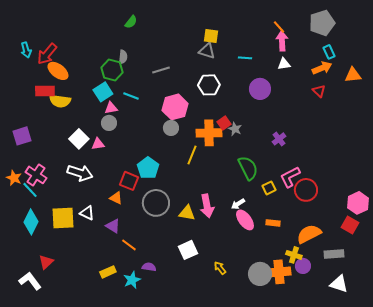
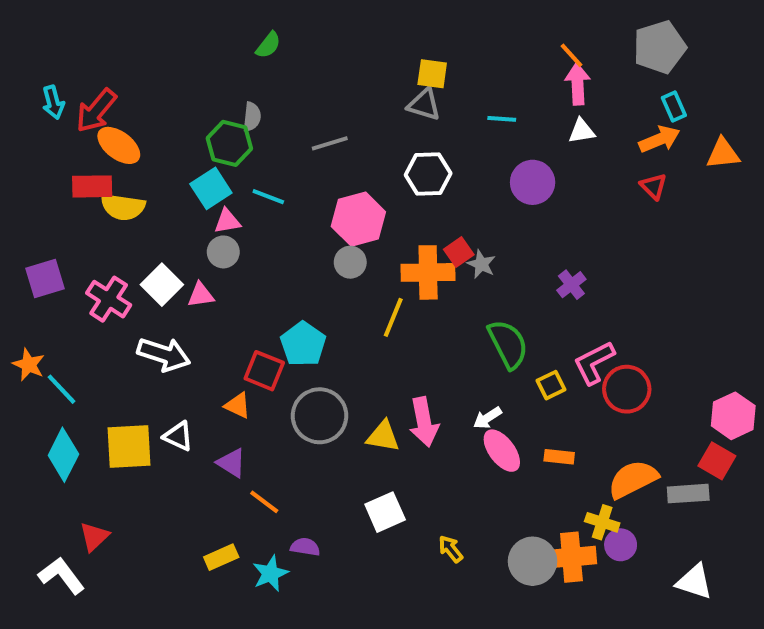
pink cross: (36, 175) -> (109, 299), moved
gray rectangle: (334, 254) -> (688, 494), moved

